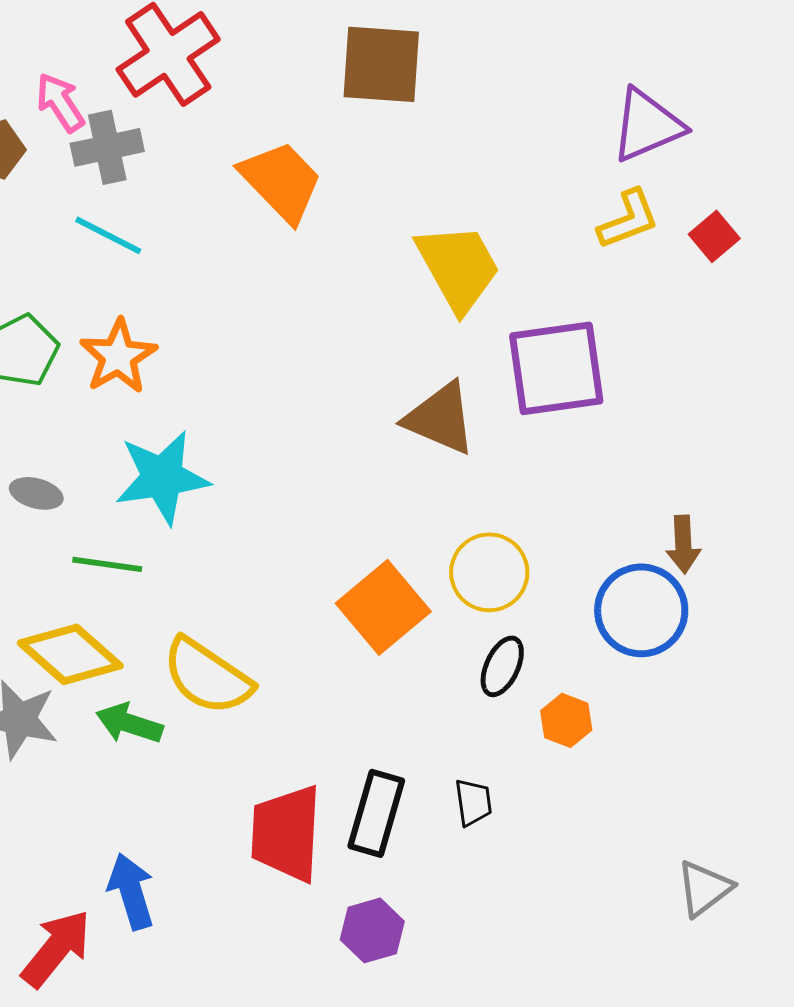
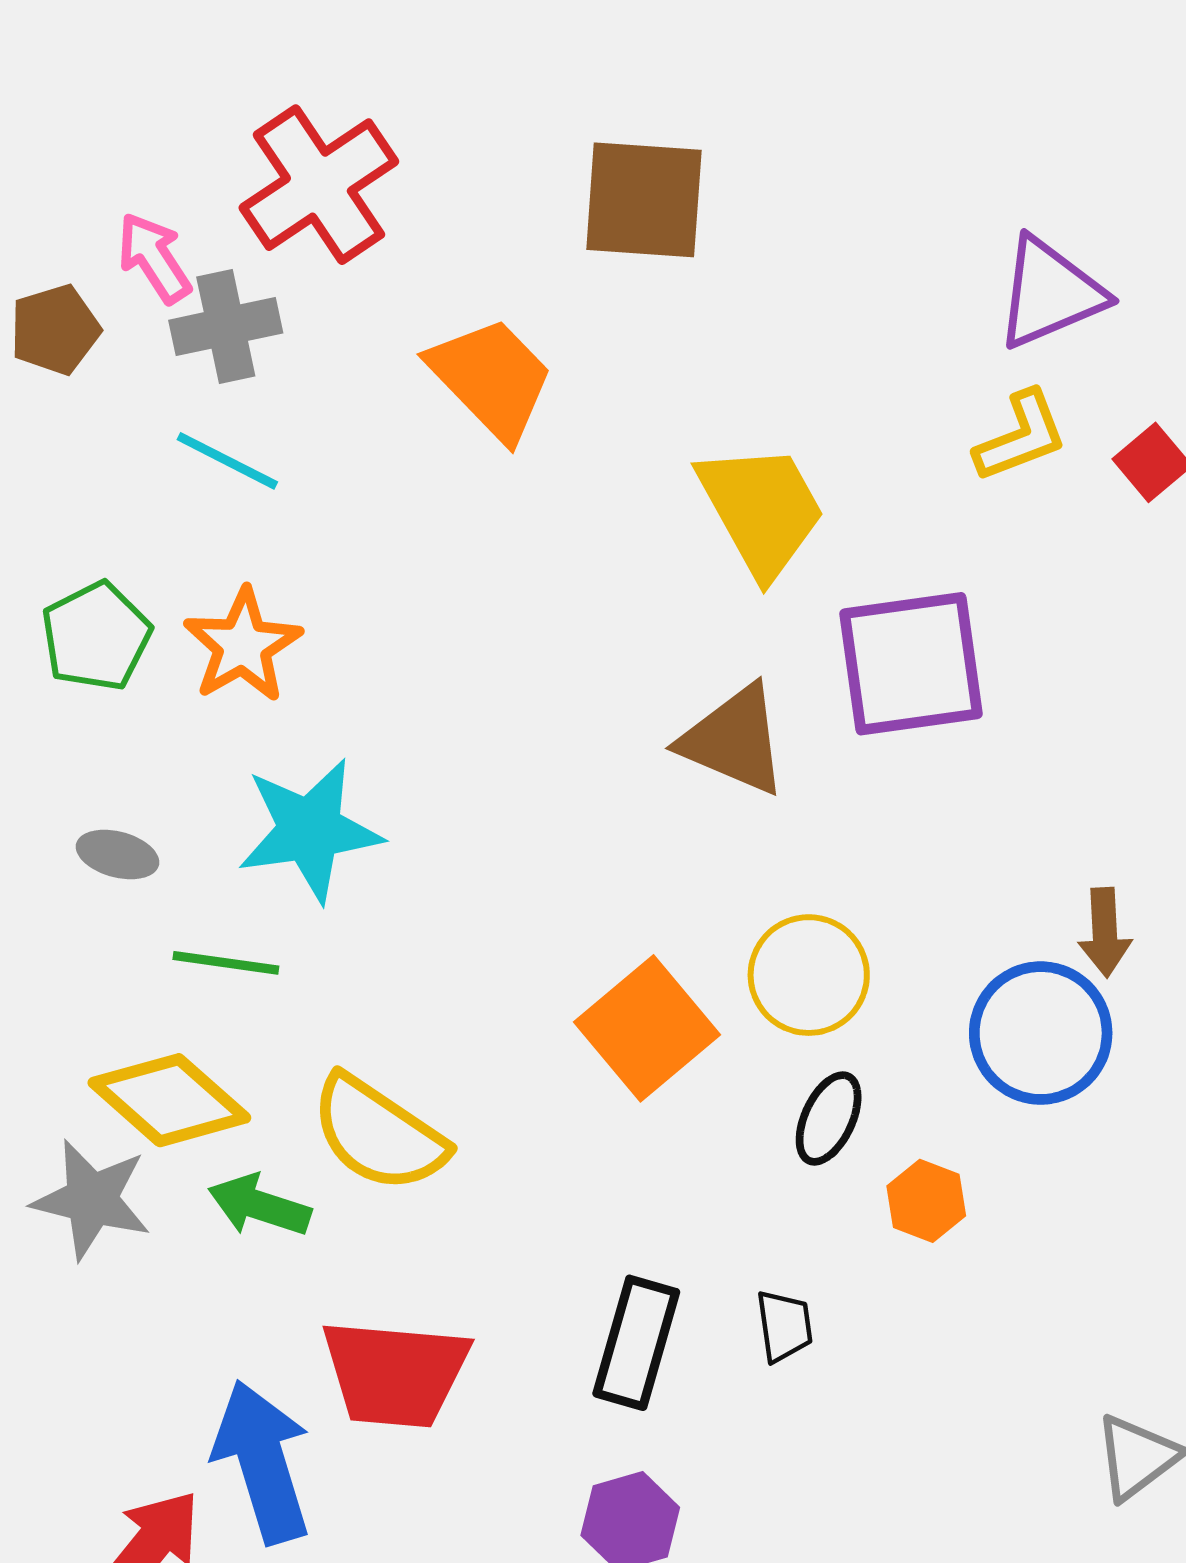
red trapezoid: (286, 833) -> (395, 1373), moved, turned -88
blue arrow: (131, 891) -> (262, 1462), size x1.4

